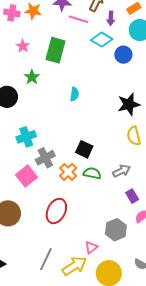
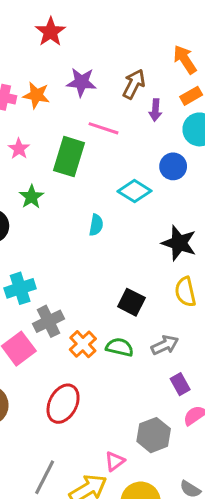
pink line: (79, 19) -> (104, 128), moved
cyan diamond: (102, 40) -> (134, 191), moved
black star: (129, 104) -> (179, 243), turned 30
black square: (84, 149) -> (131, 302), moved

